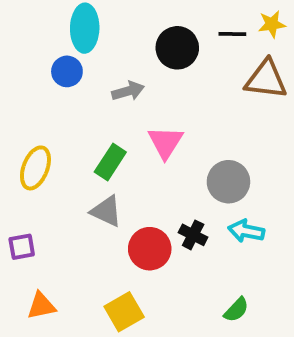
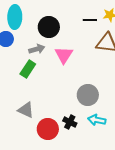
black circle: (177, 48) -> (49, 27), moved
pink triangle: (165, 142) -> (64, 55), moved
green rectangle: (110, 162) -> (28, 69), moved

